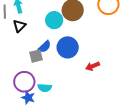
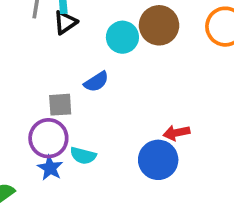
black triangle: (19, 26) -> (65, 22), moved
blue circle: (68, 47) -> (158, 160), moved
gray square: (36, 56) -> (60, 105), moved

